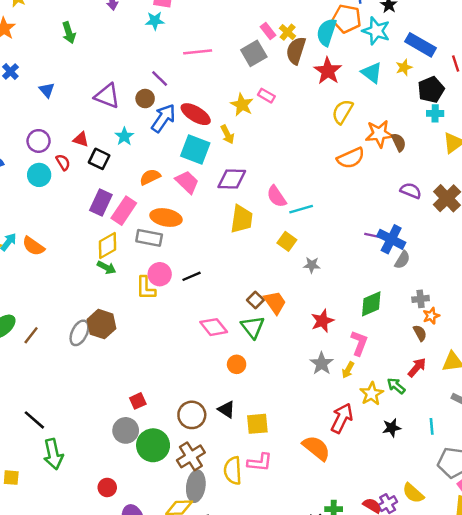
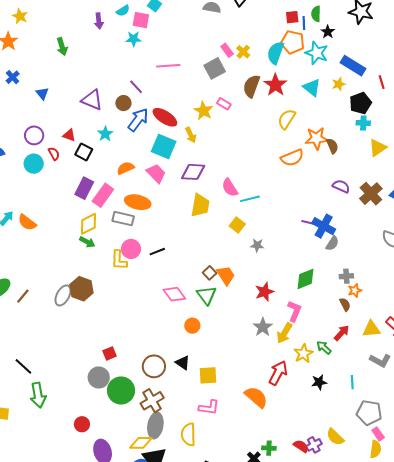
brown semicircle: (296, 51) -> (251, 86), moved
yellow arrow: (348, 370) -> (284, 333), size x1.5
yellow semicircle: (233, 471) -> (188, 434), moved

